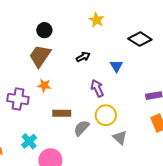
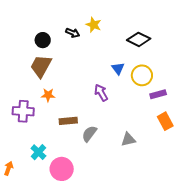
black arrow: (83, 57) -> (73, 33), moved, turned 56
yellow circle: (106, 115) -> (142, 75), moved
gray triangle: (120, 138) -> (128, 139), turned -49

